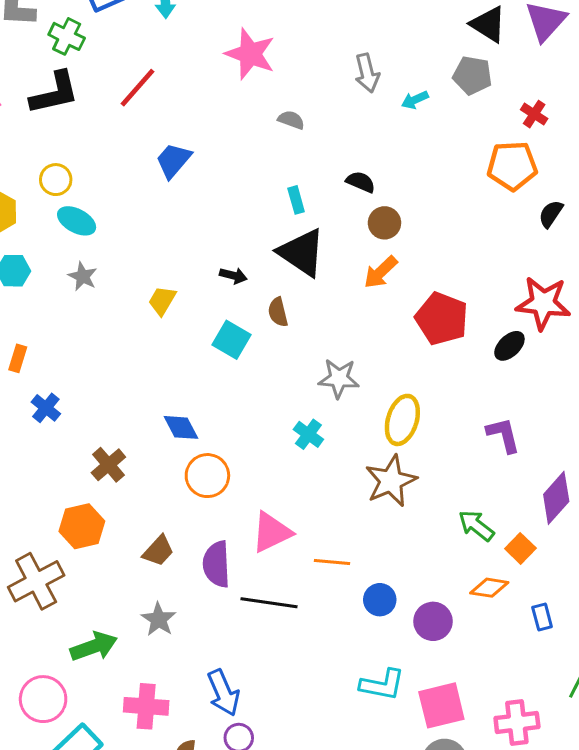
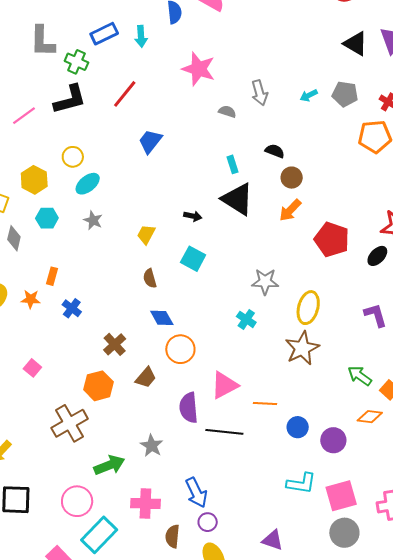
gray arrow: (367, 73) -> (260, 93), moved
gray pentagon: (472, 75) -> (345, 94), moved
cyan ellipse: (77, 221) -> (88, 184), turned -65
brown semicircle: (278, 312) -> (150, 278), moved
brown trapezoid: (158, 551) -> (146, 378), moved

